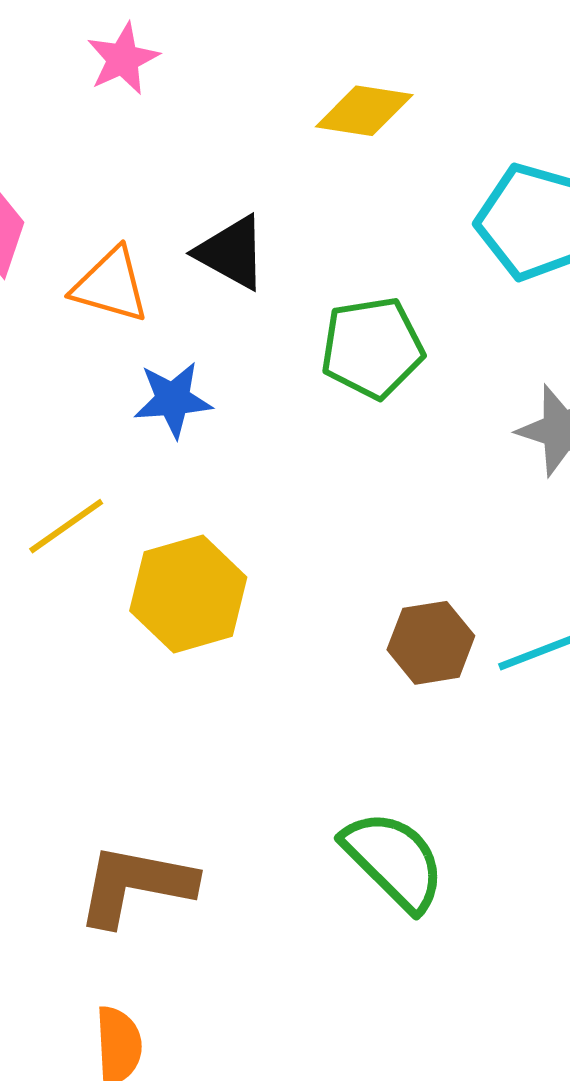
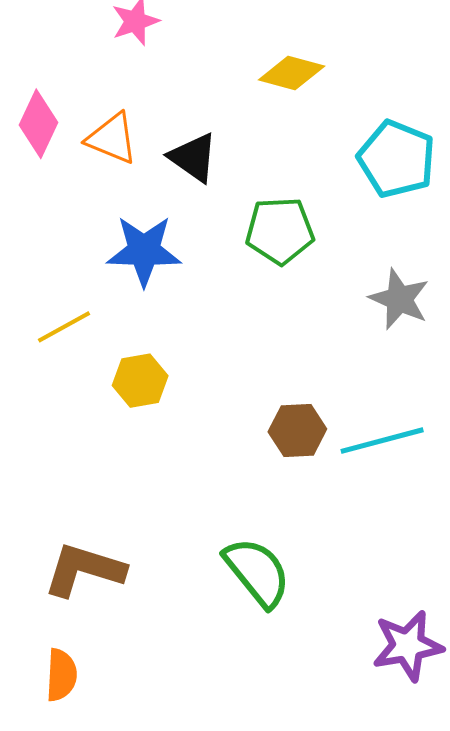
orange triangle: (111, 285) -> (112, 138), moved
blue star: (173, 400) -> (144, 251), size x1.4
yellow hexagon: (188, 594) -> (140, 381), size x0.7

